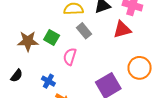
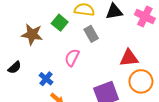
red triangle: (122, 30) -> (129, 58), moved
green square: (52, 37) -> (60, 23), moved

